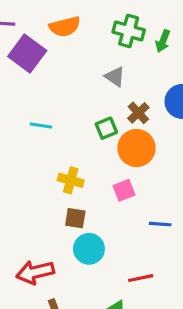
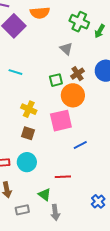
pink square: (124, 190) -> (61, 121), size x1.6
blue line: (160, 224) -> (80, 145), turned -40
cyan circle: (89, 249) -> (27, 162), moved

